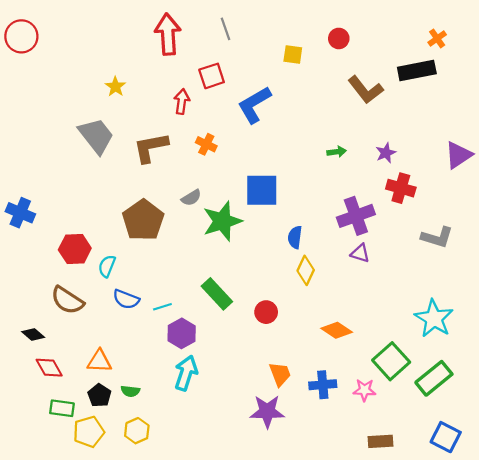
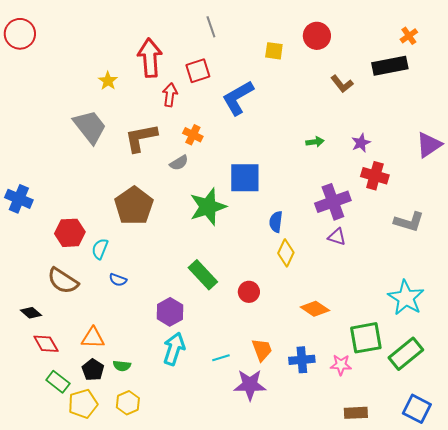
red arrow: (168, 34) -> (150, 58), moved
red circle: (339, 38) -> (317, 36), size x1.4
brown L-shape: (365, 90) -> (342, 84), size x0.7
gray semicircle: (191, 198) -> (179, 163), moved
blue semicircle: (126, 299) -> (118, 280), size x0.7
cyan line: (162, 307) -> (221, 358), moved
green square: (391, 361) -> (366, 338), turned 32
green rectangle: (62, 408) -> (58, 382), turned 30

